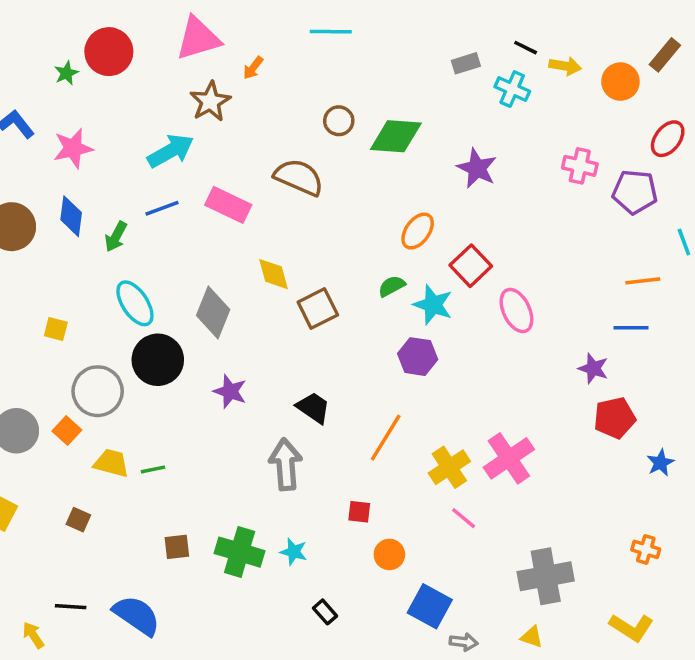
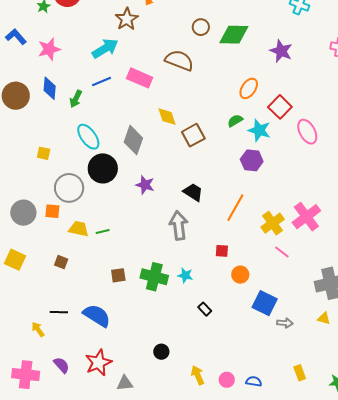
orange square: (67, 430) -> (52, 211), turned -35

